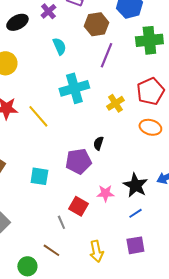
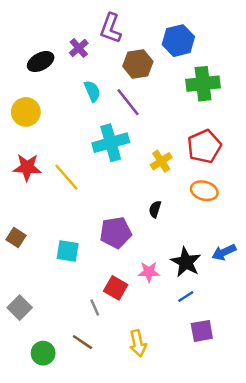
purple line: (106, 55) -> (128, 102), moved, turned -60
black semicircle: (98, 143) -> (155, 209), moved
purple square: (135, 245) -> (202, 331), moved
green circle: (27, 266) -> (43, 353), moved

